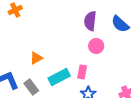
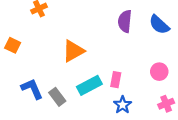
pink circle: (96, 46) -> (159, 72), moved
orange triangle: (36, 58) -> (73, 51), moved, size x1.5

